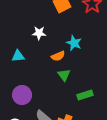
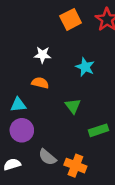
cyan triangle: (18, 56) -> (18, 105), moved
orange semicircle: (58, 56) -> (40, 83), moved, turned -144

